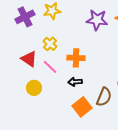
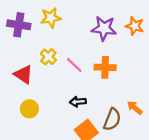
purple cross: (25, 17) -> (19, 25), turned 36
orange cross: (76, 58) -> (105, 67), moved
pink line: (50, 67) -> (74, 65), moved

